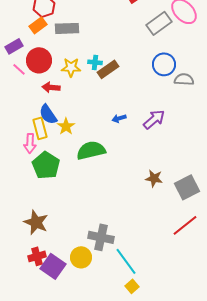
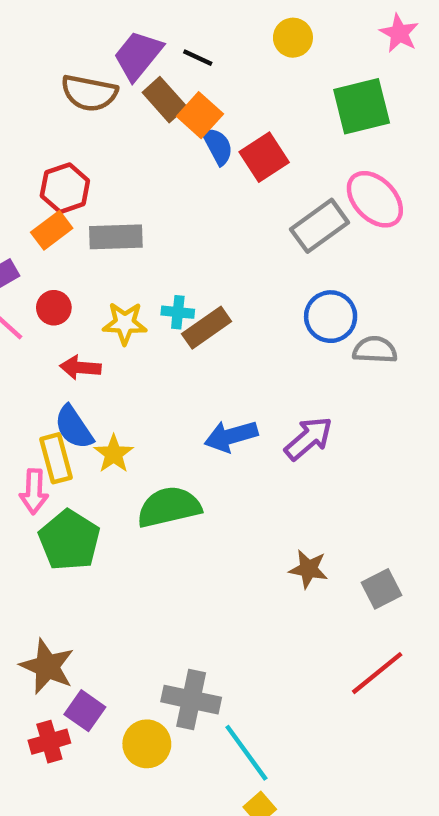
red circle: (39, 60) -> (54, 308), size x0.6
blue arrow: (119, 118) -> (231, 436), size x1.6
gray square: (187, 187) -> (382, 589), size x0.7
purple square: (53, 266) -> (85, 711), moved, size x0.7

